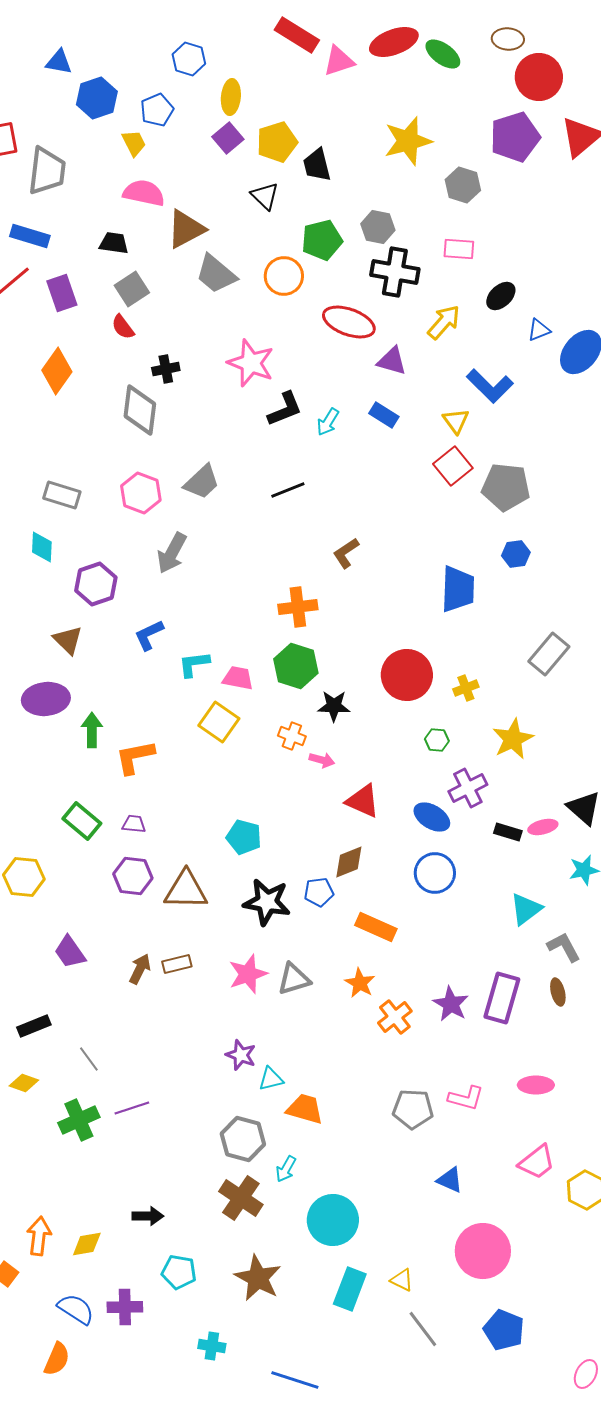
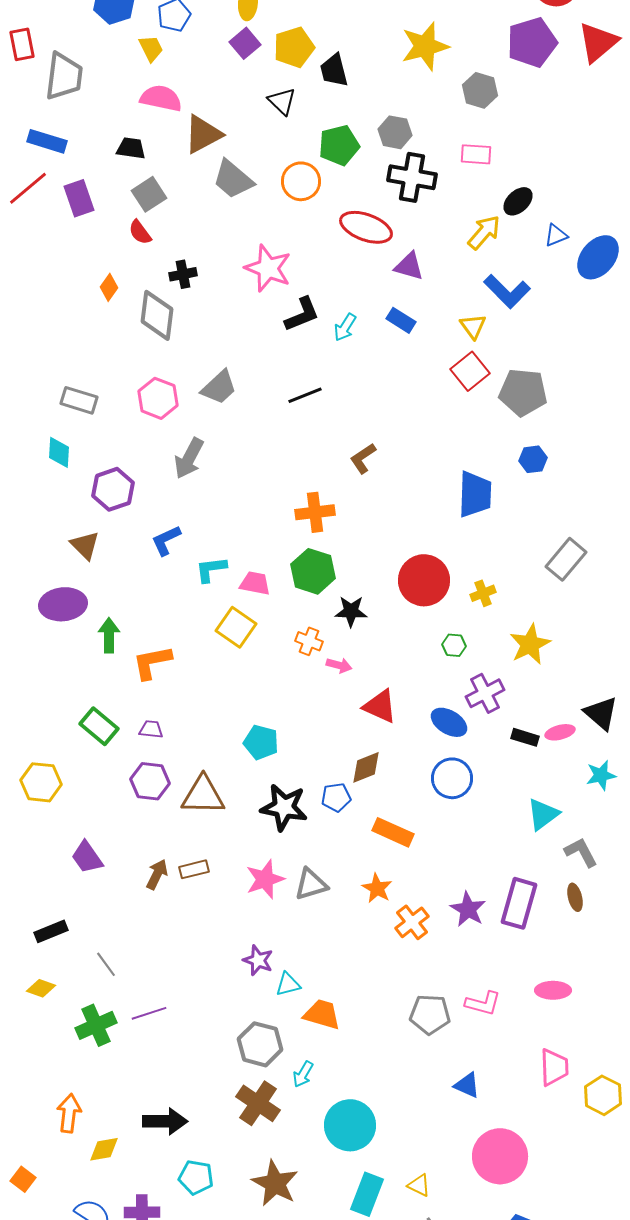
yellow arrow: (444, 322) -> (484, 232), moved
orange diamond: (57, 371) -> (109, 287), moved, size x0.6
pink trapezoid: (537, 1162) -> (554, 1067), turned -54
black arrow: (148, 1216) -> (165, 1121), size x1.4
orange arrow: (39, 1236) -> (69, 1113), moved

